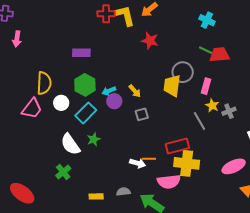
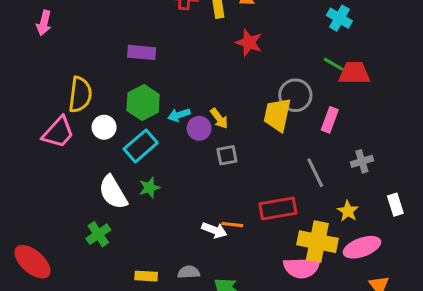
purple circle: (114, 101) -> (199, 128), moved
yellow star: (212, 105) -> (348, 211), moved
yellow cross: (187, 163) -> (317, 242), moved
pink semicircle: (169, 182) -> (302, 268), moved

